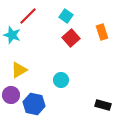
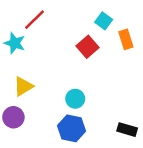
cyan square: (66, 16) -> (104, 21), moved
blue hexagon: (34, 104) -> (72, 128), moved

